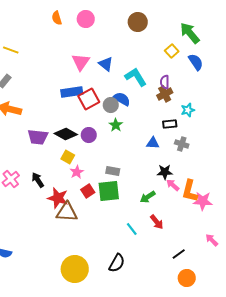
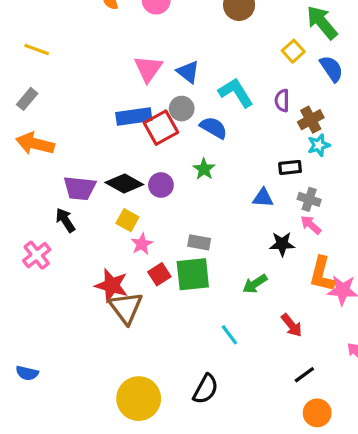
brown cross: (165, 94) -> (311, 120), moved
gray circle: (111, 105) -> (182, 109), moved
black arrow: (38, 180) -> (65, 220), moved
pink arrow: (173, 185) -> (311, 225), moved
brown triangle: (67, 212) -> (126, 308), turned 50
red arrow: (157, 222) -> (292, 325), moved

